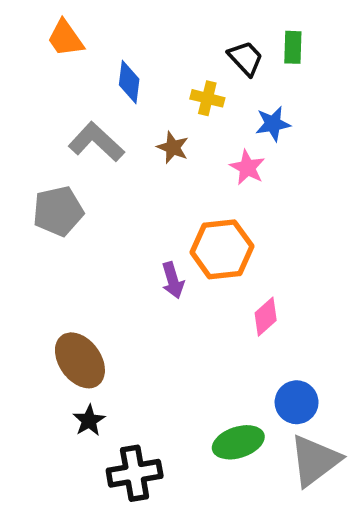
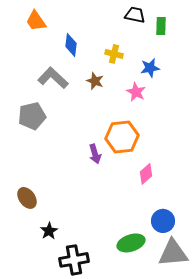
black trapezoid: (246, 58) -> (135, 15), moved, turned -35
brown ellipse: (80, 360) -> (27, 198), moved, size x0.7
gray triangle: (315, 460) -> (173, 253), turned 32

